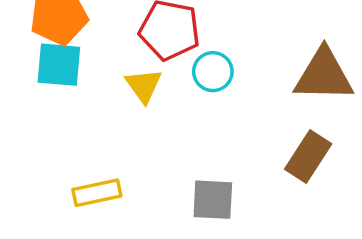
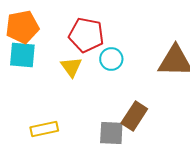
brown rectangle: (308, 156) -> (134, 116), moved

